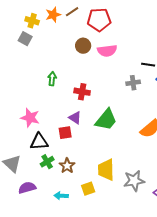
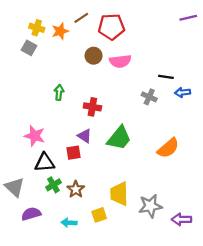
orange star: (53, 15) -> (60, 31), moved
gray cross: (133, 83) -> (149, 97), turned 32

